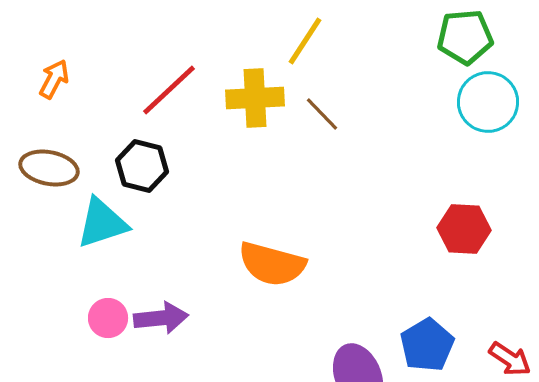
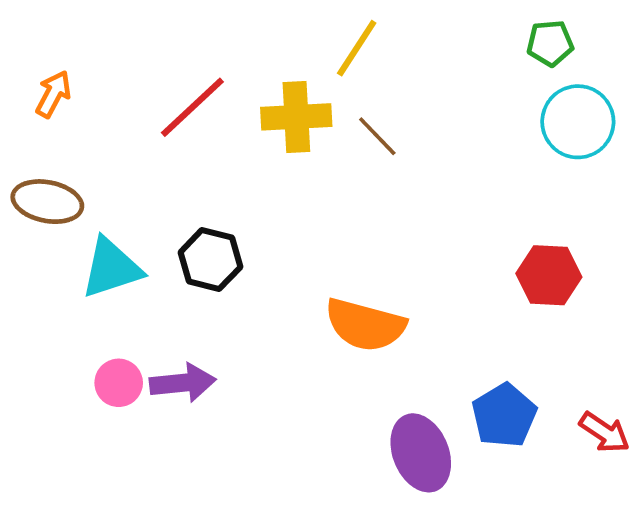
green pentagon: (465, 37) -> (550, 43), size x0.7
black hexagon: (142, 166) -> (210, 260), moved
orange semicircle: (272, 264) -> (365, 325), moved

